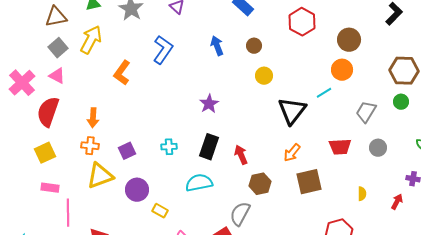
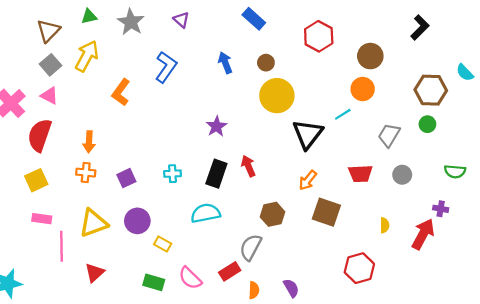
brown triangle: (56, 17) -> (48, 31), turned -35
yellow circle: (264, 76) -> (277, 96), size x1.8
red arrow: (241, 155) -> (248, 166), moved
yellow triangle: (100, 176) -> (93, 223), moved
brown square: (309, 182) -> (326, 212), turned 32
red arrow: (397, 202) -> (423, 234), size x1.8

